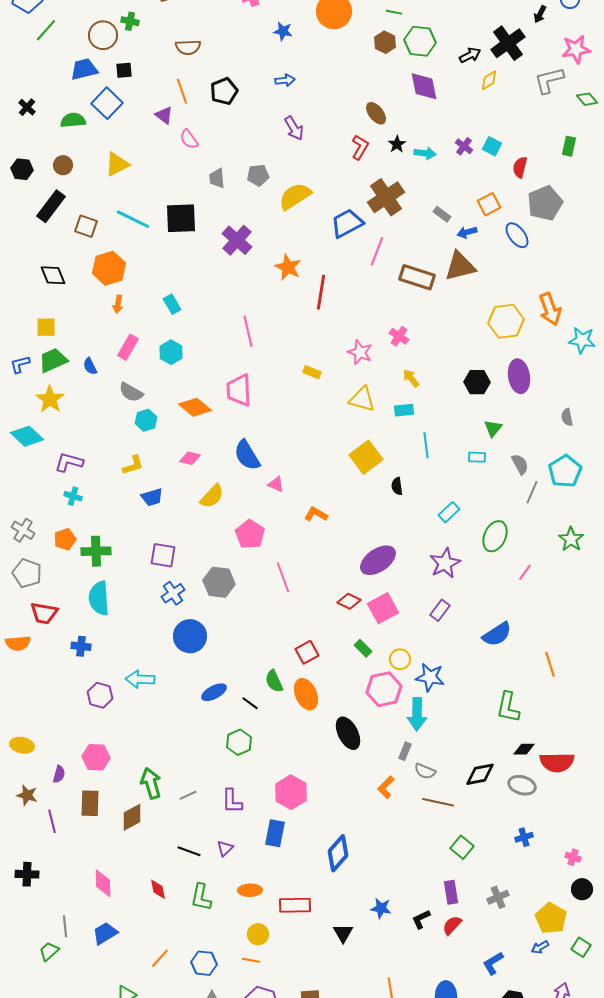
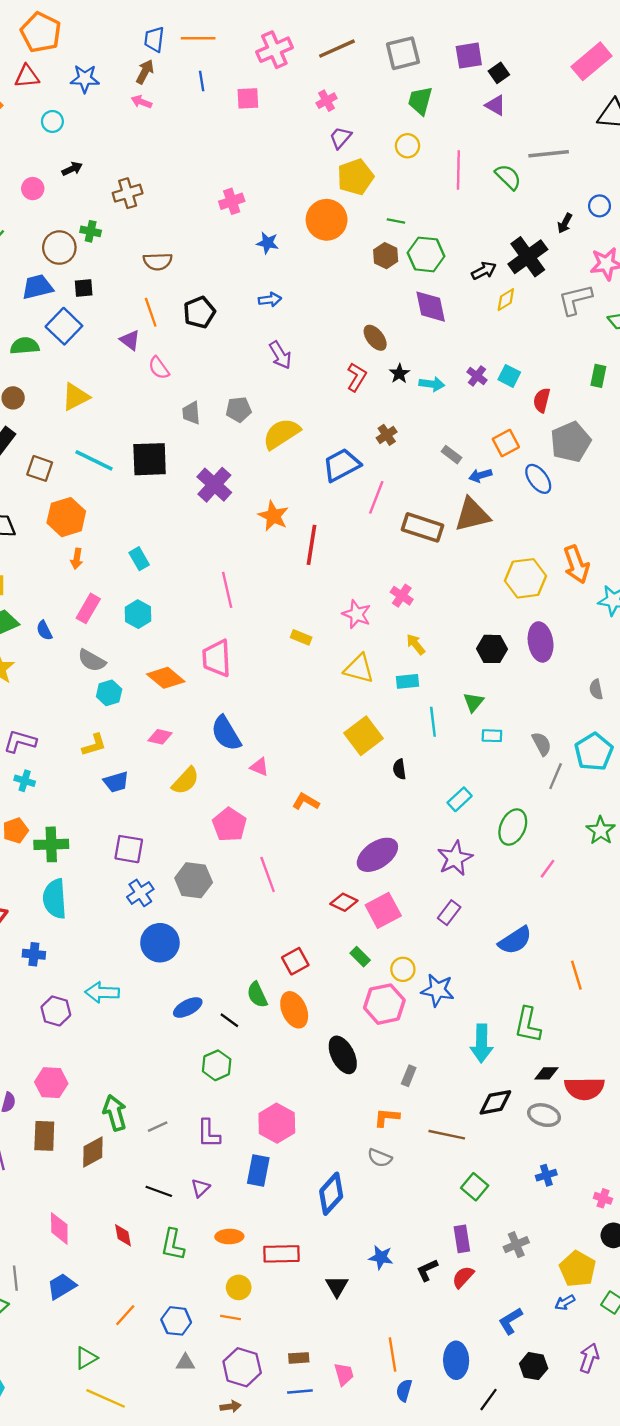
brown cross: (386, 197) -> (387, 435), size x0.5
green triangle: (493, 428) -> (473, 702), moved
cyan arrow: (417, 714) -> (482, 1043), moved
gray semicircle: (425, 771) -> (380, 1158), moved
orange L-shape: (386, 787) -> (387, 1117), turned 50

